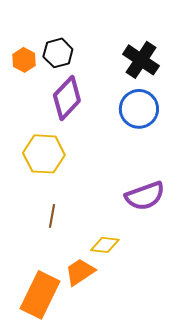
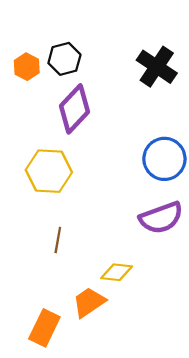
blue circle: (139, 109) -> (164, 159), moved
orange rectangle: (40, 295) -> (44, 328), size x0.7

